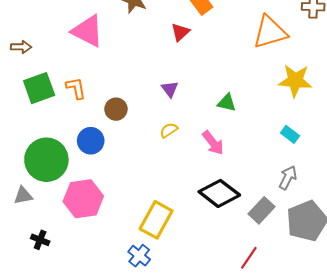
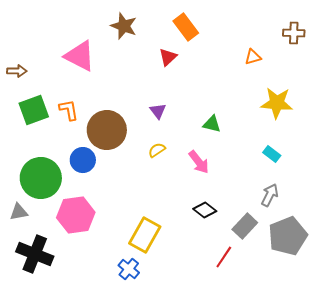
orange triangle: (270, 32) -> (253, 57), size x0.5
brown circle: (116, 109) -> (107, 130), size x1.8
black diamond: (219, 193) -> (205, 210), size x0.6
black cross: (40, 240) -> (35, 254), size x2.0
red line: (249, 258) -> (224, 257), moved

